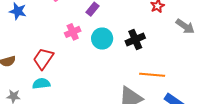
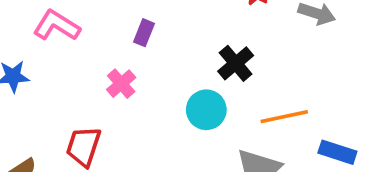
cyan circle: (102, 39) -> (206, 110), moved

